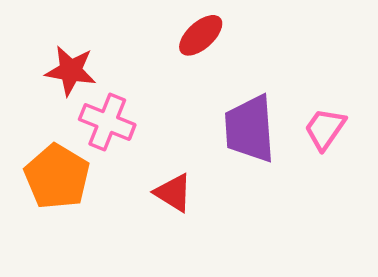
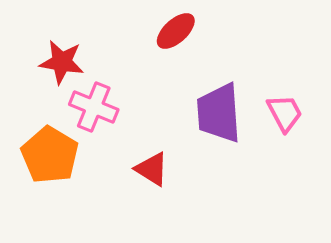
pink trapezoid: (325, 129) -> (285, 113), turned 117

